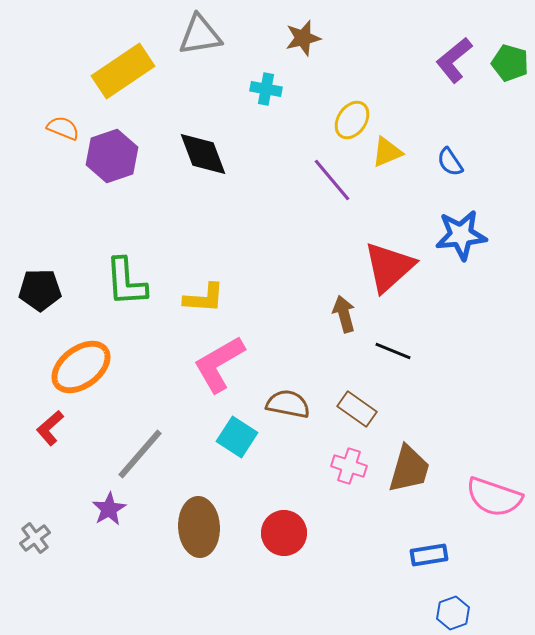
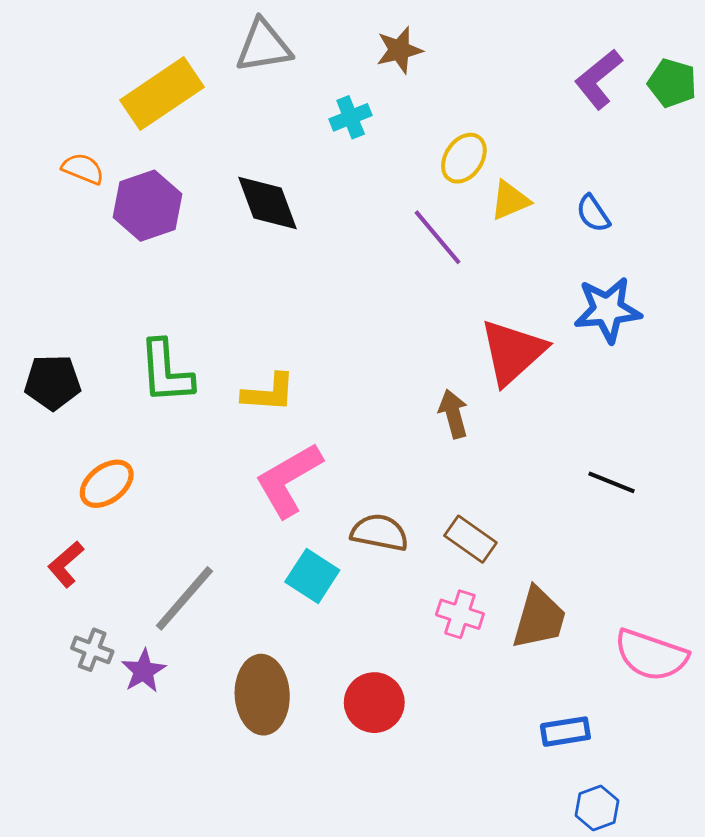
cyan cross: (266, 89) -> (351, 117), turned -32
black line: (393, 351) -> (612, 482), moved
orange ellipse: (81, 367) -> (107, 484), size x0.7
gray cross: (35, 538) -> (92, 650), moved, turned -32

